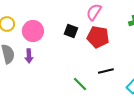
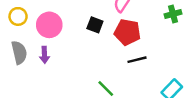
black line: (106, 71) -> (137, 60), moved

